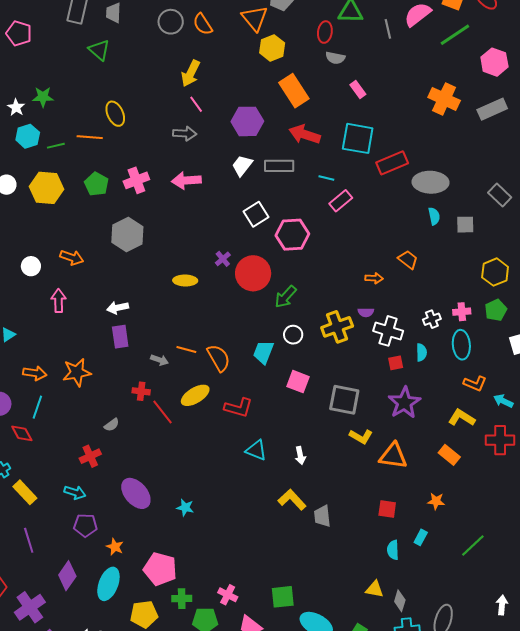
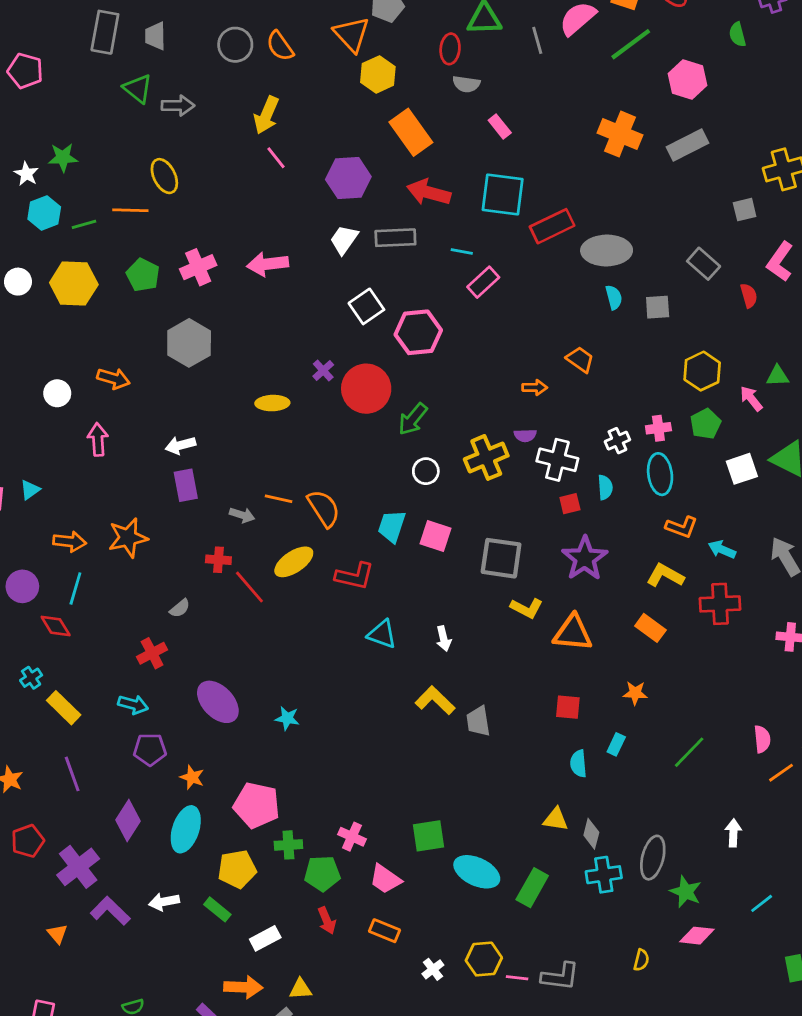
gray arrow: (185, 133) -> (178, 106), moved
cyan trapezoid: (263, 352) -> (392, 526), moved

